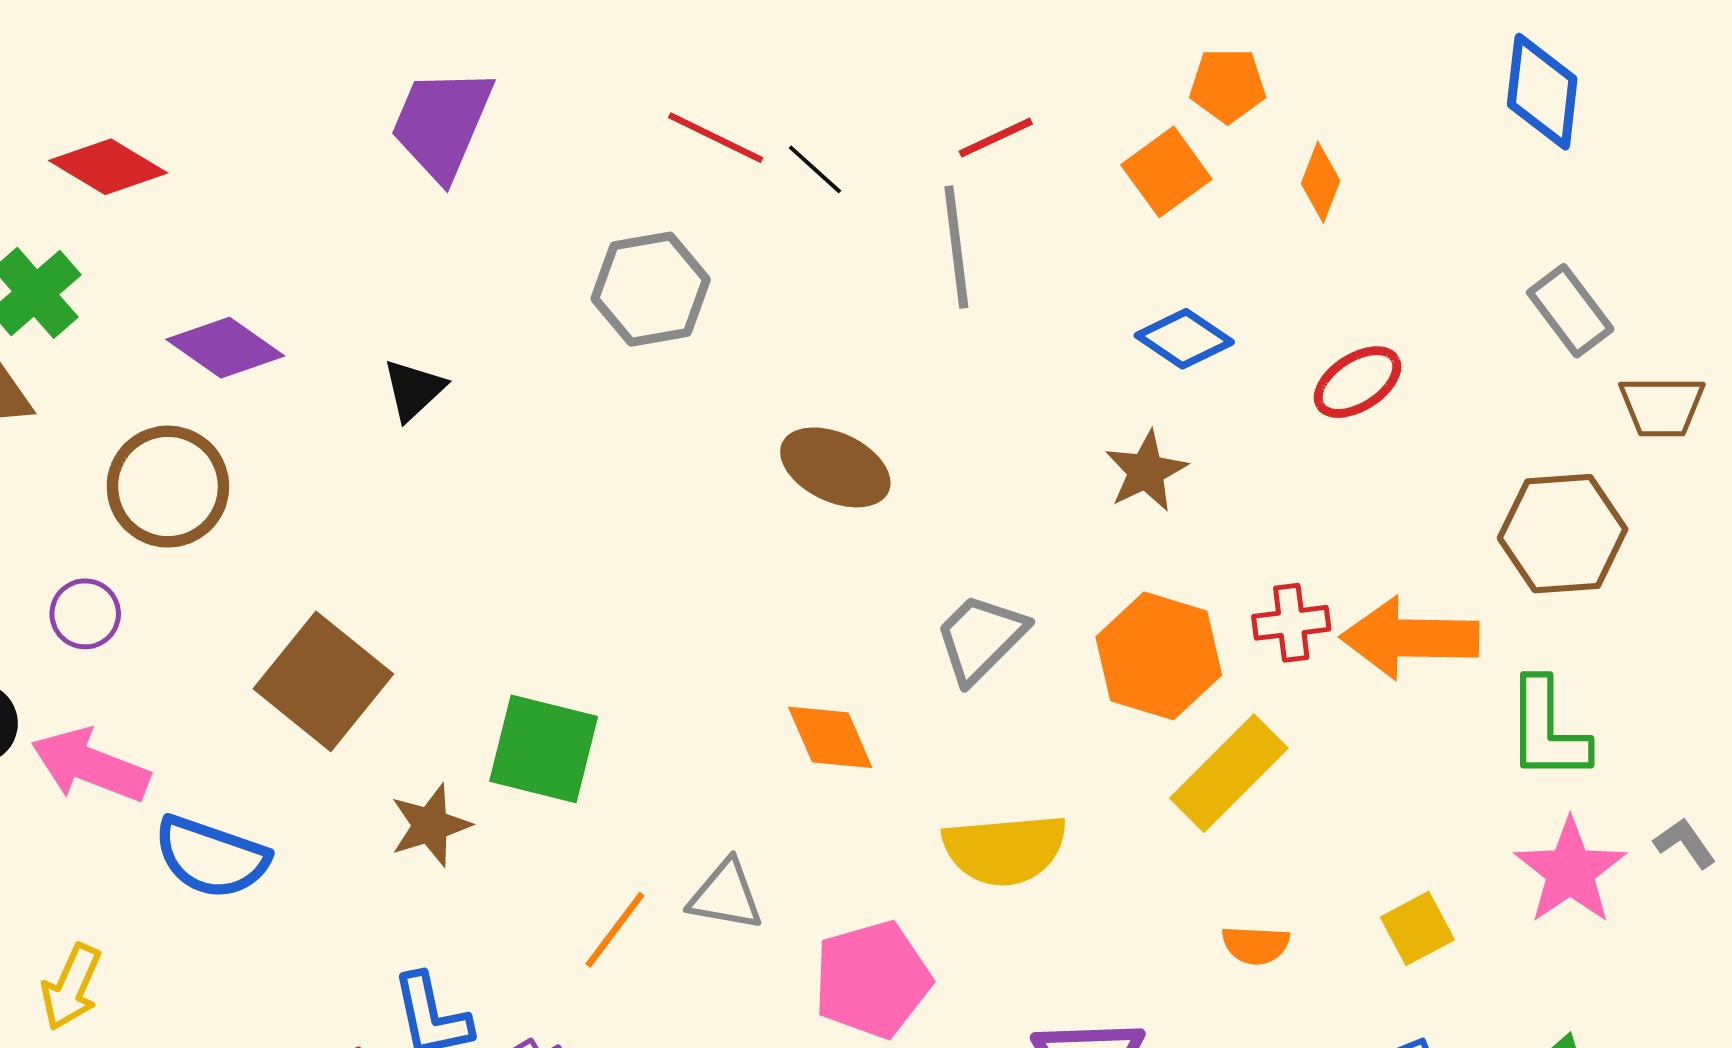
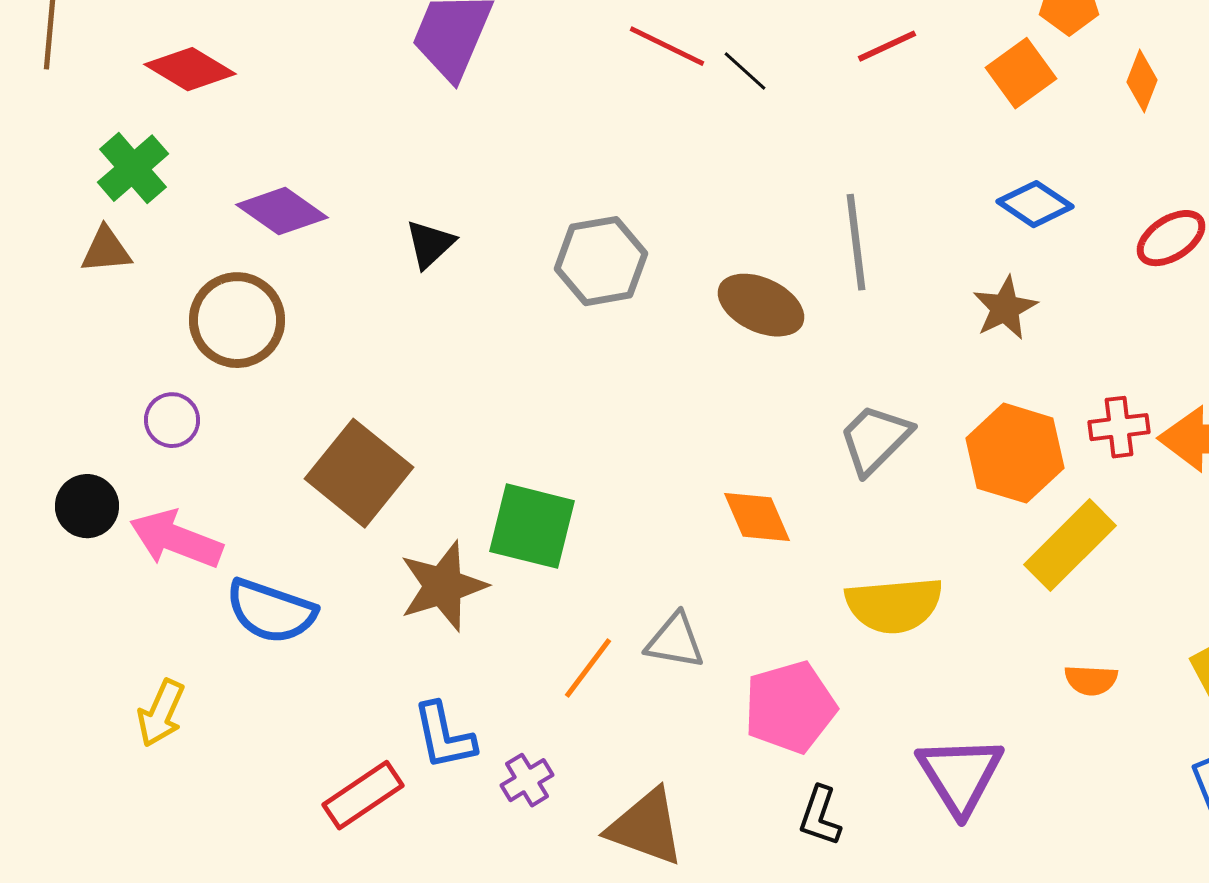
gray line: (956, 247) -> (856, 242), moved
gray hexagon: (651, 289) -> (601, 261), moved
brown star: (430, 825) -> (443, 586), size x1.4

